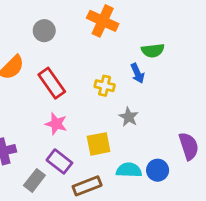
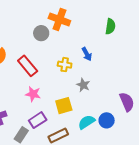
gray circle: (44, 31) -> (41, 33), moved
green semicircle: (153, 50) -> (110, 26), moved, turned -70
purple rectangle: (59, 161) -> (38, 120), turned -66
cyan semicircle: (129, 170) -> (87, 122), turned -30

